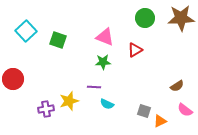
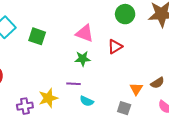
orange triangle: (160, 121) -> (136, 89), moved, turned -32

